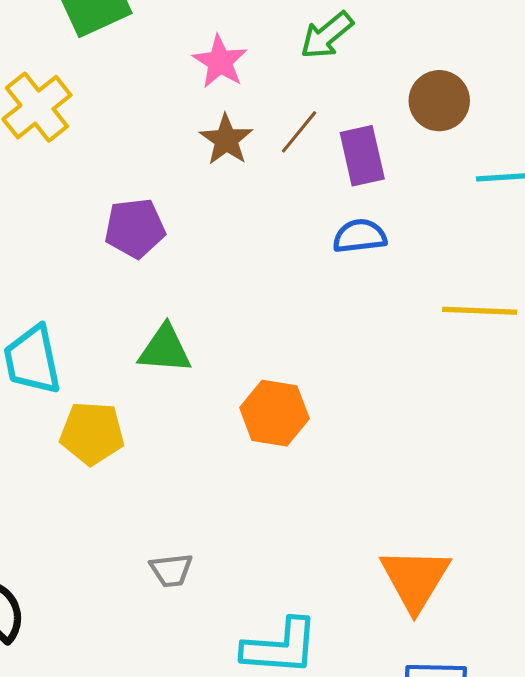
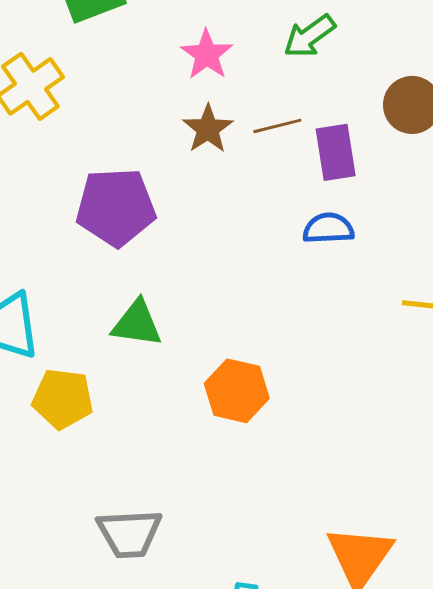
brown line: (299, 132) -> (277, 126), turned 33
purple pentagon: (135, 228) -> (116, 207), size x1.4
gray trapezoid: (171, 570) -> (129, 533), size x1.6

